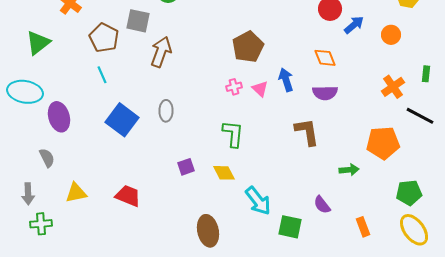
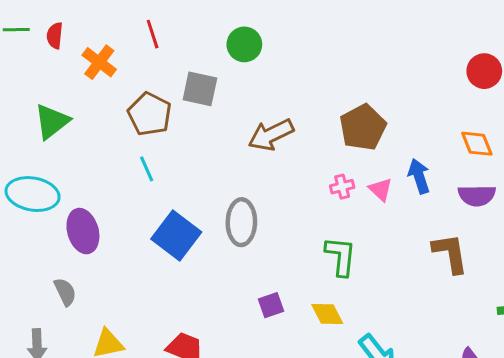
brown arrow: (161, 52) -> (271, 135), moved, turned -136
gray ellipse: (166, 111) -> (241, 222), size x1.4

